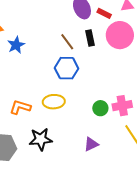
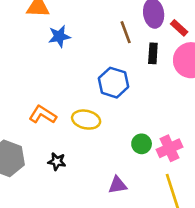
brown line: (67, 42) -> (126, 32), moved
pink cross: (122, 106) -> (169, 148), turned -30
black star: (41, 139) -> (57, 161), size x0.6

